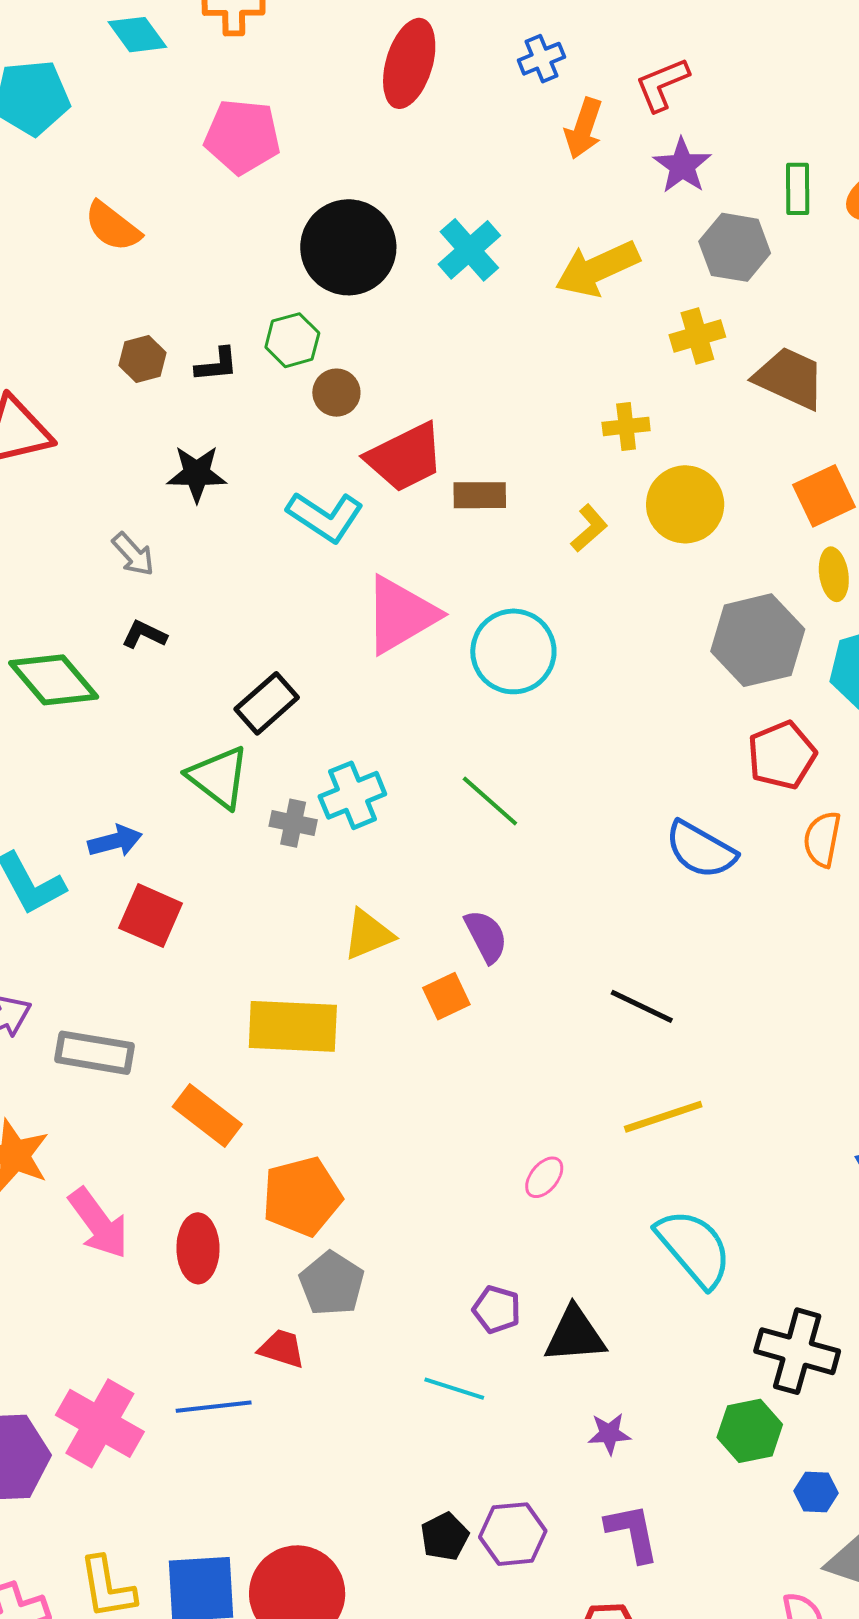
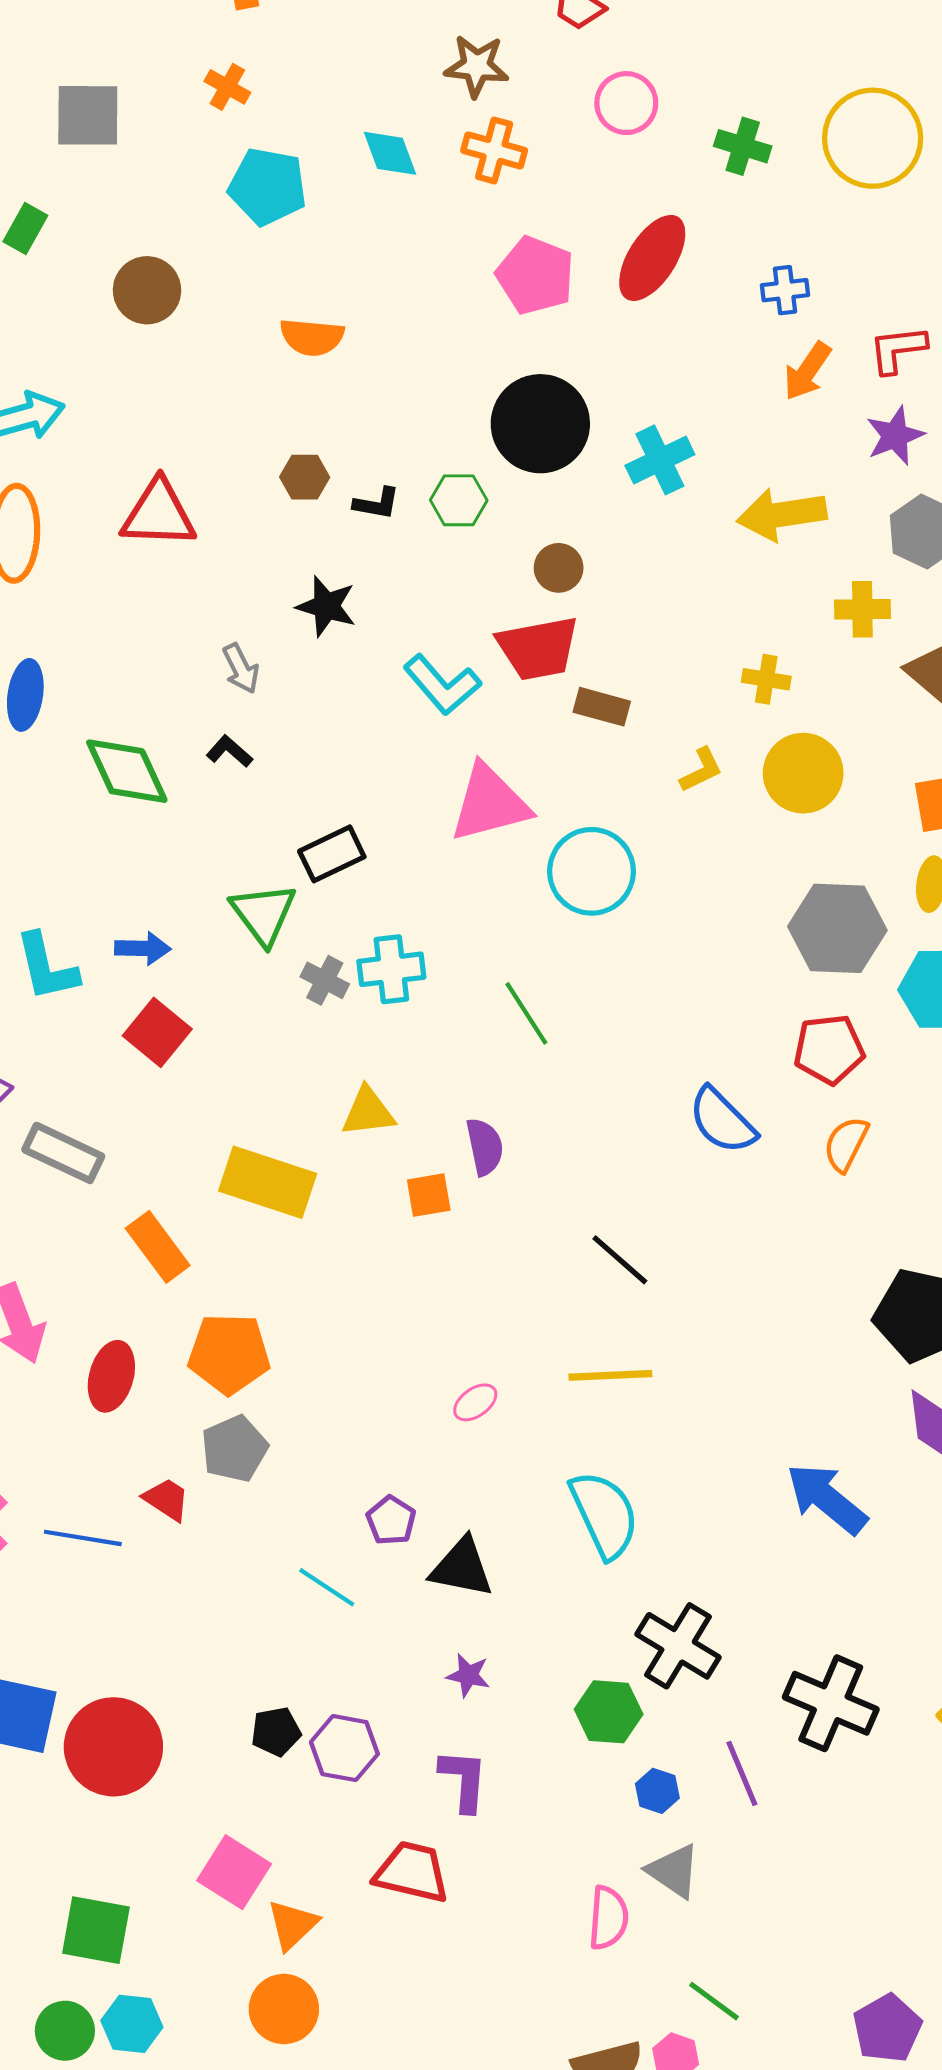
pink pentagon: (242, 136) -> (535, 275), moved
orange semicircle: (113, 226) -> (312, 337), turned -48
brown circle: (336, 393) -> (559, 568), moved

